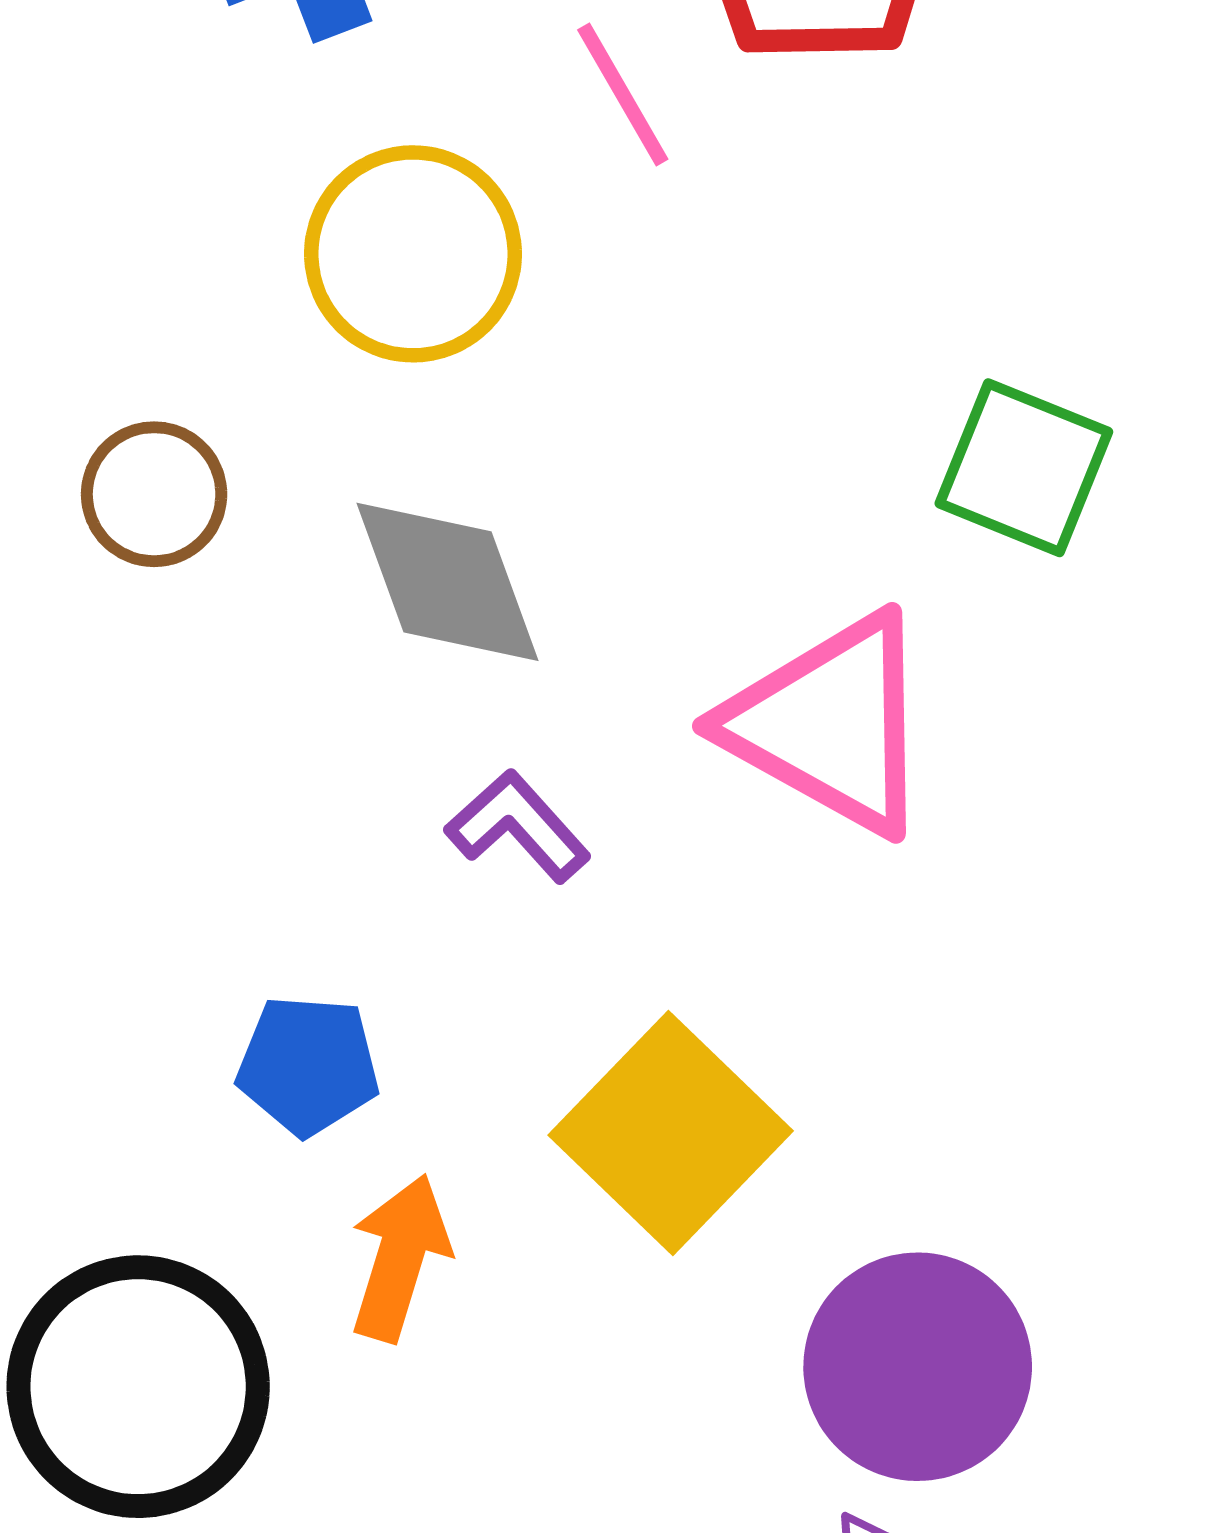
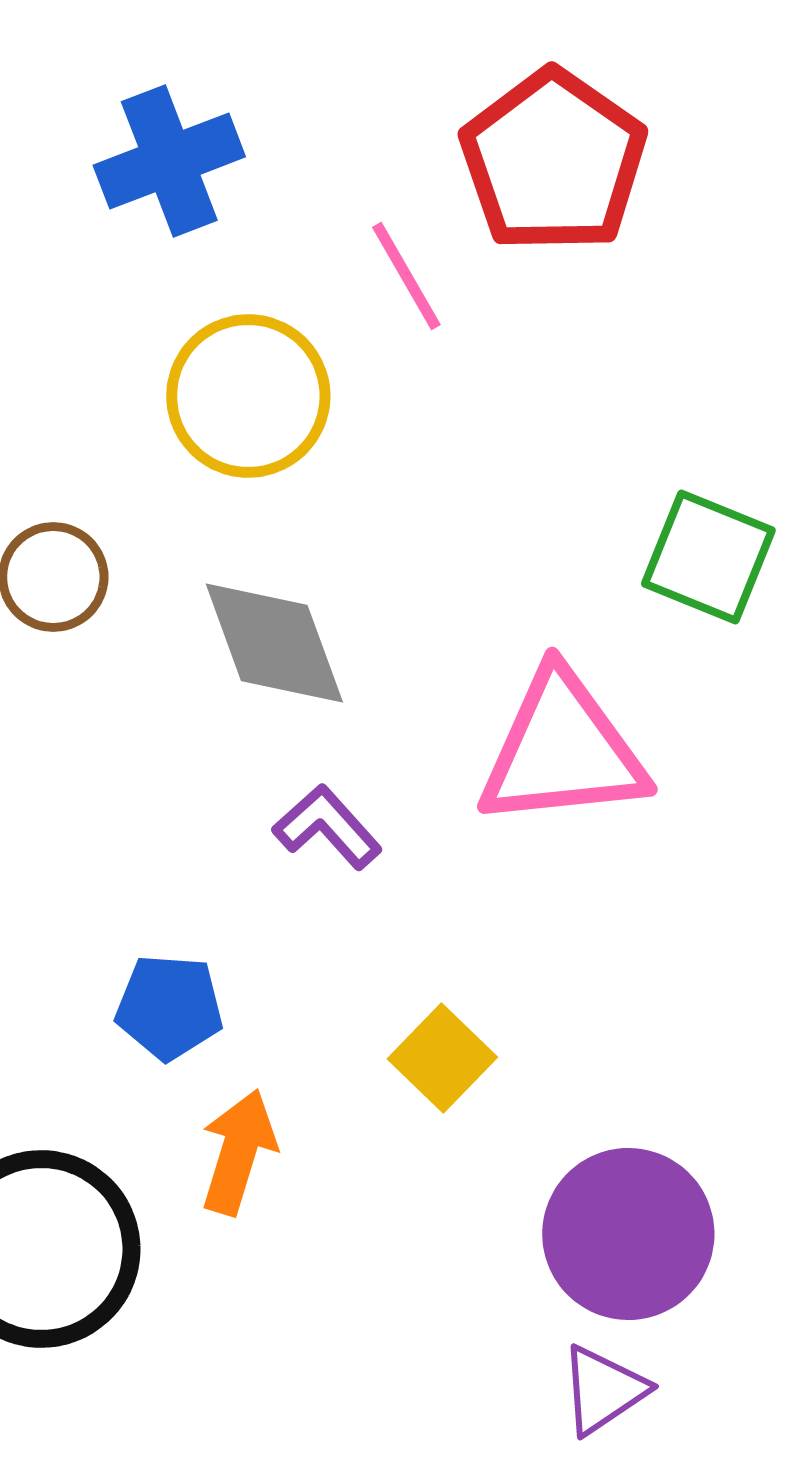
pink triangle: (830, 724) -> (562, 750), turned -35
yellow square: (671, 1133) -> (442, 1058), size x0.6

